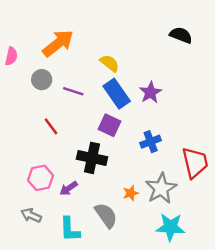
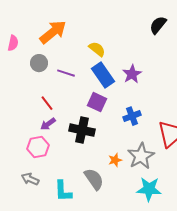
black semicircle: (181, 35) -> (158, 25), turned -72
purple arrow: (69, 188) -> (48, 124), moved

